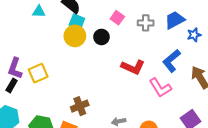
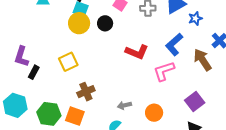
yellow square: (38, 73) -> (68, 62), moved
black rectangle: (12, 85) -> (34, 72), moved
pink L-shape: (160, 88) -> (164, 71), turned 105

